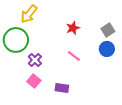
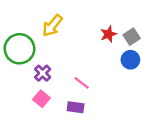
yellow arrow: (29, 14) -> (52, 26), moved
red star: (73, 28) -> (108, 34), moved
pink line: (74, 56) -> (82, 83), moved

